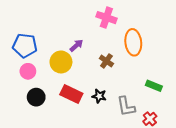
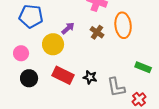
blue pentagon: (25, 45) -> (31, 16), moved
brown cross: (106, 61) -> (97, 32), moved

